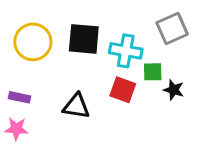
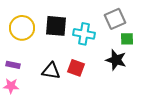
green square: (153, 72) -> (127, 39), moved
red square: (123, 90) -> (76, 68), moved
black star: (174, 90) -> (116, 60), size x1.5

